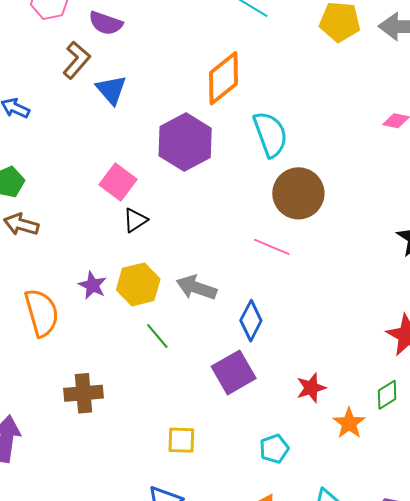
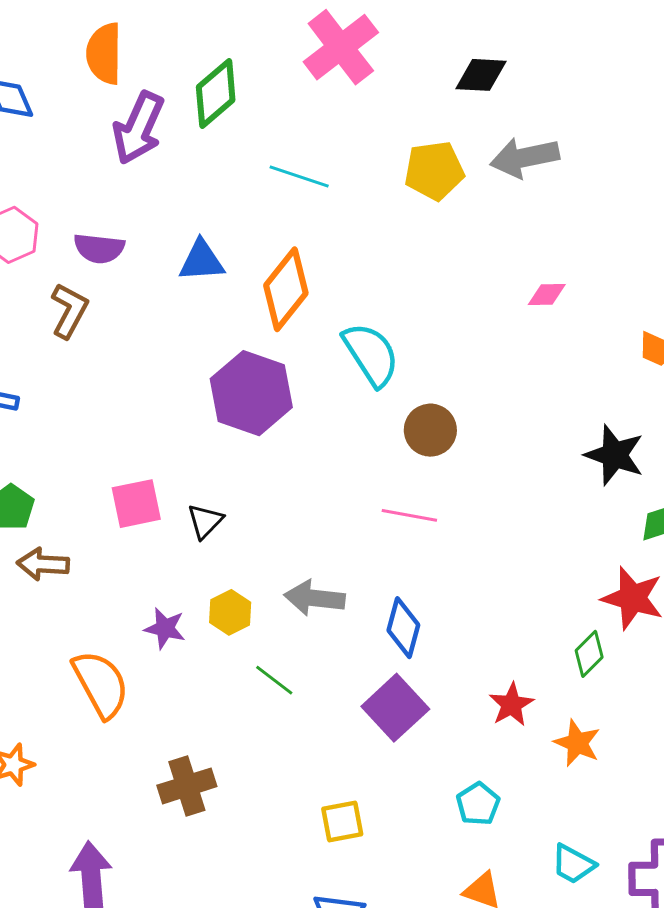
blue triangle: (111, 90) -> (201, 261), moved, turned -40
pink square: (118, 182) -> (136, 504), moved, turned -36
brown circle: (298, 193) -> (430, 430), size x0.7
yellow hexagon: (138, 284) -> (230, 612), size x0.7
green diamond: (387, 395) -> (589, 654), moved

